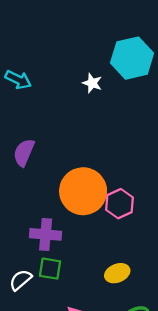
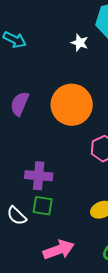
orange circle: (83, 191) -> (72, 105), moved
white semicircle: (20, 280) -> (17, 216), turned -95

